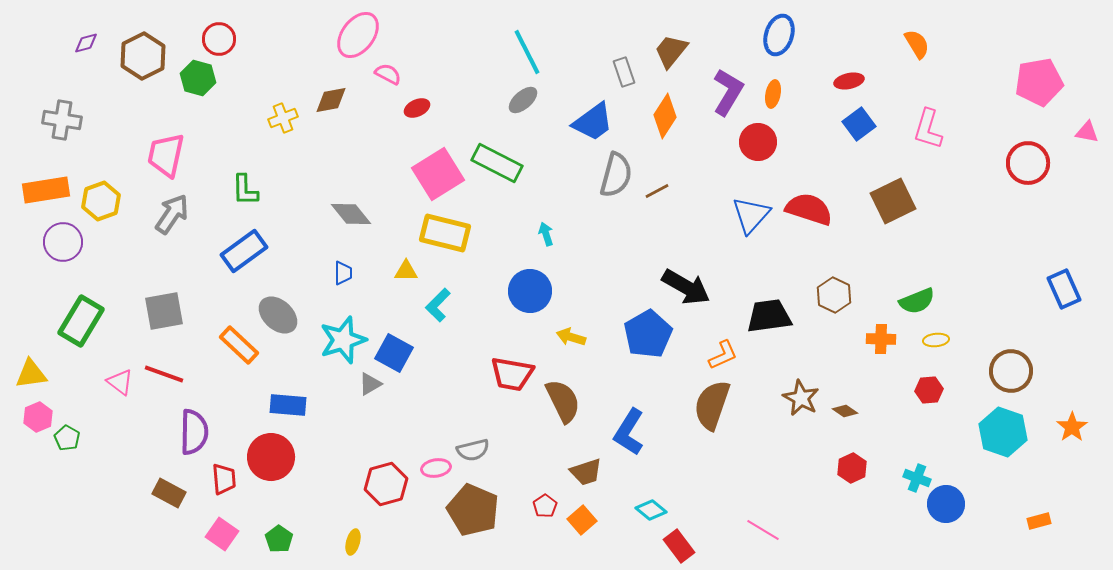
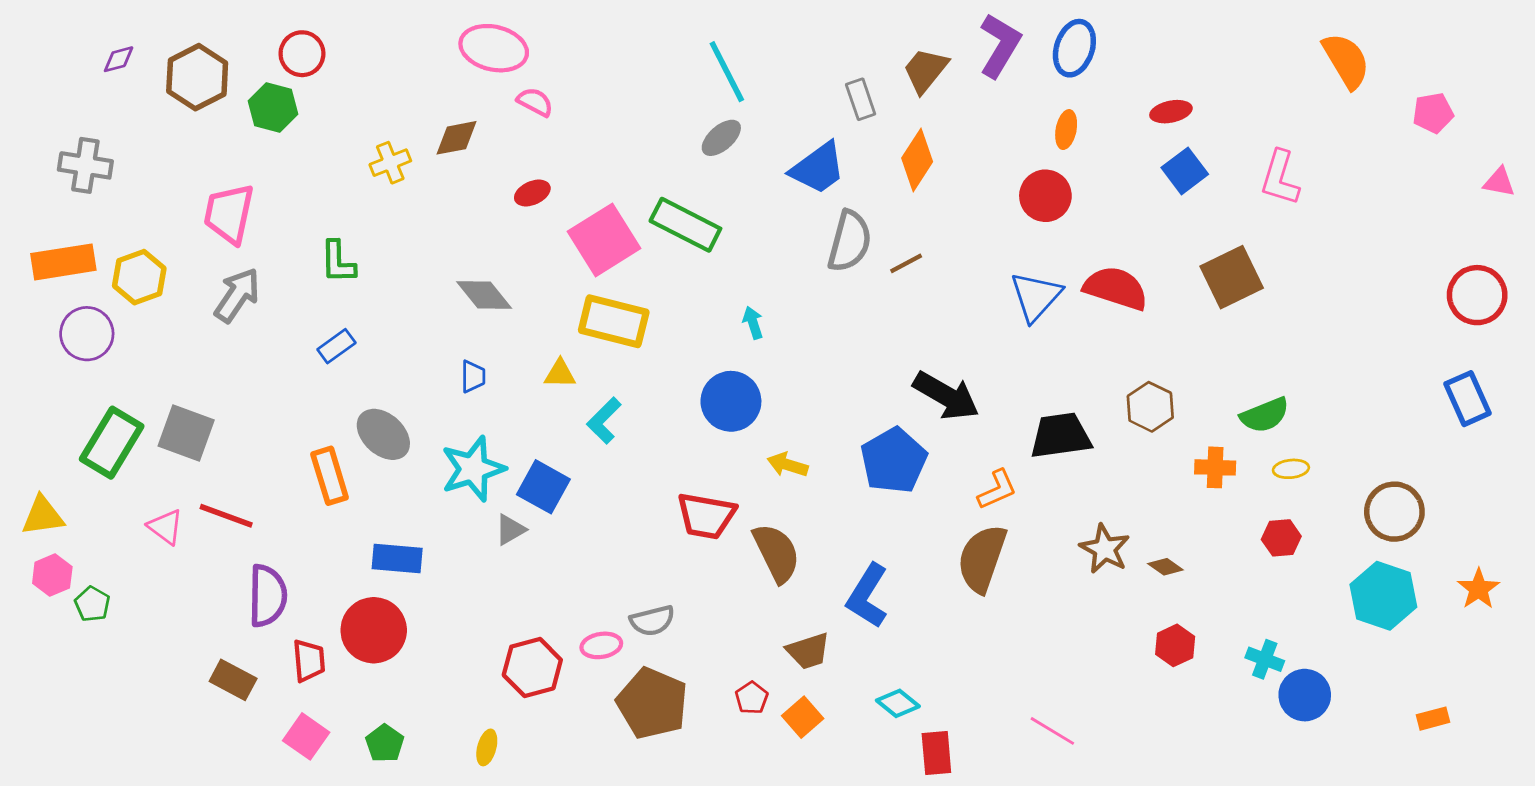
pink ellipse: (358, 35) -> (494, 48), turned 66
orange semicircle: (917, 44) -> (1346, 61), moved, size x1.4
pink pentagon: (1039, 82) -> (1433, 113), size x0.6
purple L-shape: (728, 92) -> (1000, 45), moved
red ellipse: (417, 108) -> (532, 193), moved
red circle: (1028, 163) -> (1477, 295), moved
blue rectangle: (244, 251) -> (336, 346), size x0.6
gray square: (164, 311) -> (186, 433), moved, turned 30
orange rectangle: (239, 345) -> (330, 476), turned 30
red rectangle: (679, 546) -> (936, 753), turned 32

